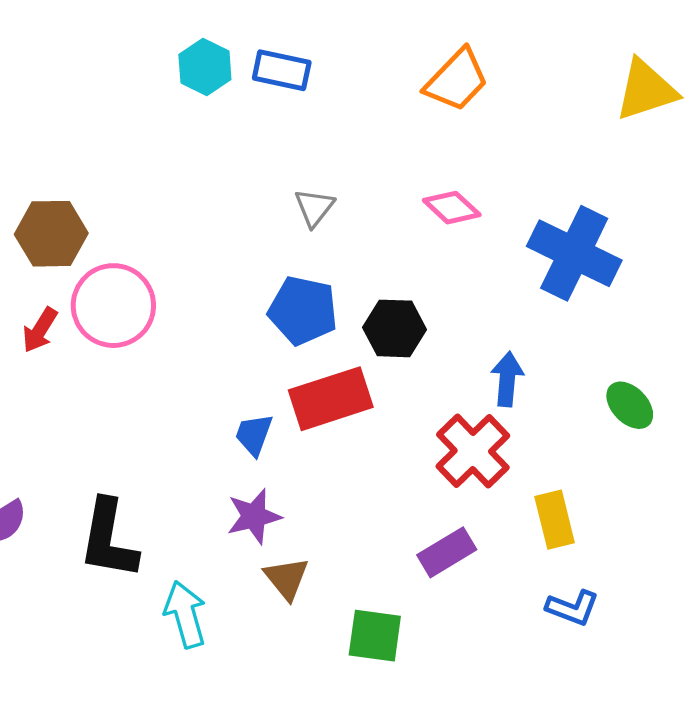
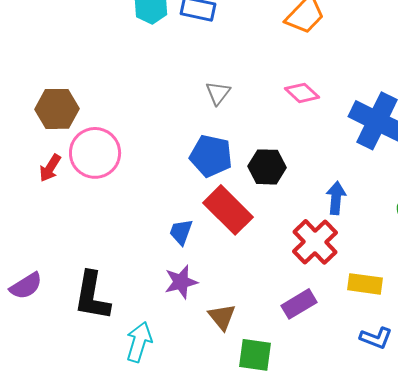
red rectangle: (331, 399) -> (228, 210), turned 63
yellow rectangle: (555, 520) -> (365, 284), turned -68
brown triangle: (287, 578) -> (222, 317), moved
cyan arrow: (185, 614) -> (139, 342), turned 33

